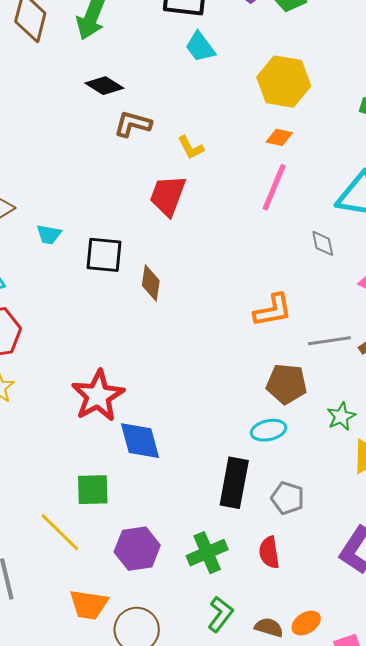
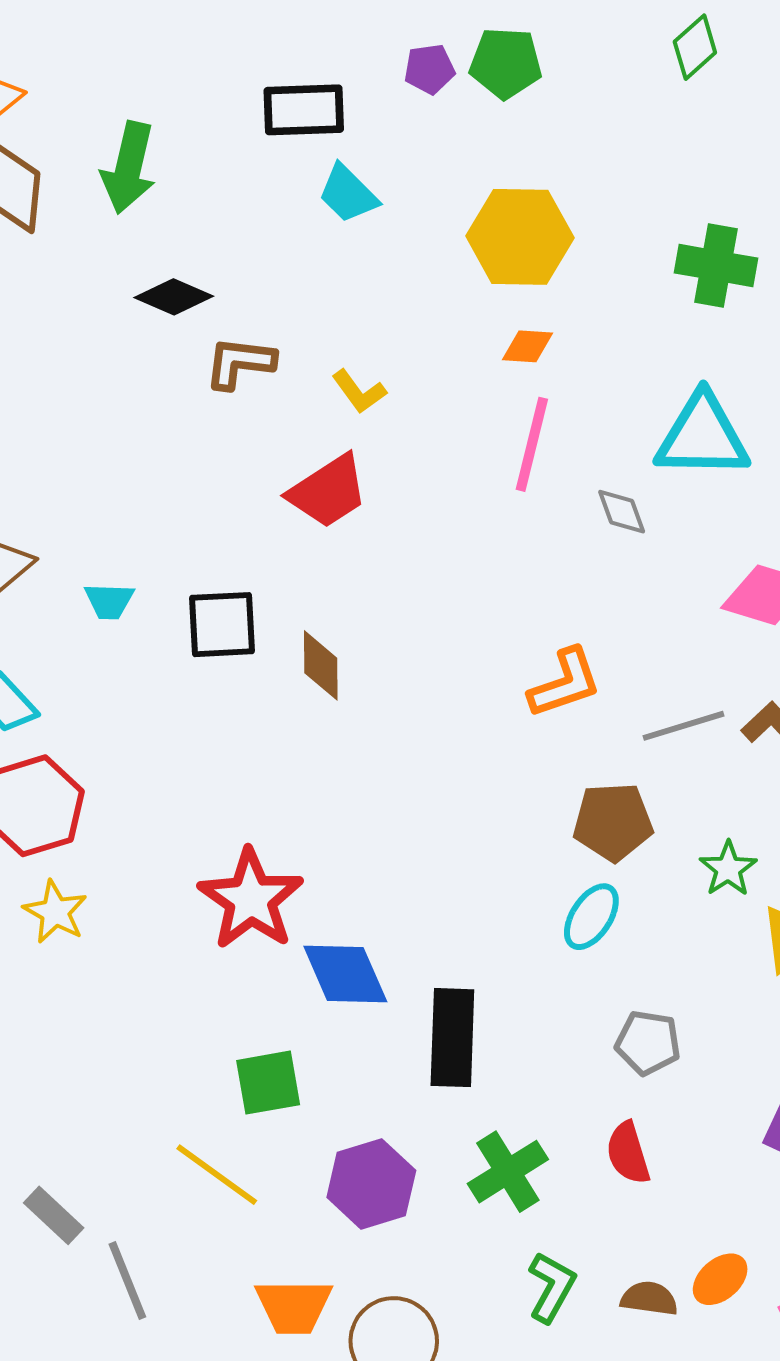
red trapezoid: (168, 196) -> (328, 491), turned -135
gray diamond: (323, 243) -> (622, 512), moved
cyan ellipse: (269, 430) -> (591, 917), turned -36
black rectangle: (234, 483) -> (452, 1038), moved

